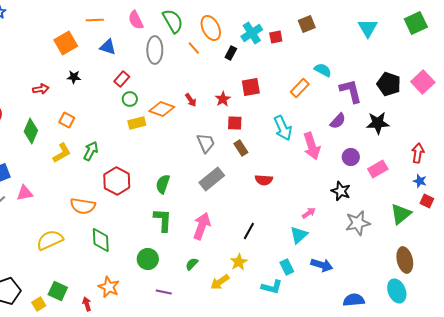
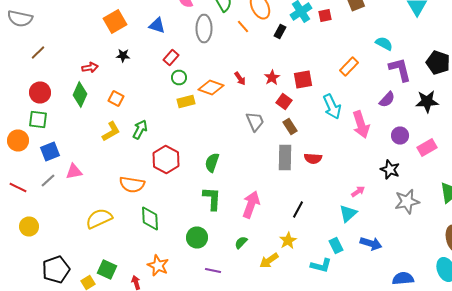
cyan semicircle: (323, 70) -> (384, 44), moved
red square: (251, 87) -> (303, 80), moved
red square: (235, 123) -> (284, 102), turned 35
green diamond: (31, 131) -> (80, 94), moved
gray rectangle: (212, 179) -> (285, 158), moved, turned -50

